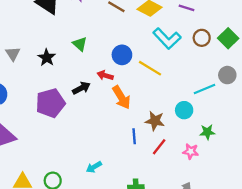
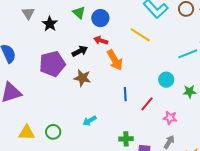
gray triangle: (13, 54) -> (28, 13), moved
blue circle: (122, 55) -> (100, 18), moved
cyan circle: (184, 110) -> (166, 80), moved
brown star: (155, 121) -> (82, 78), moved
pink star: (191, 151) -> (170, 118), moved

